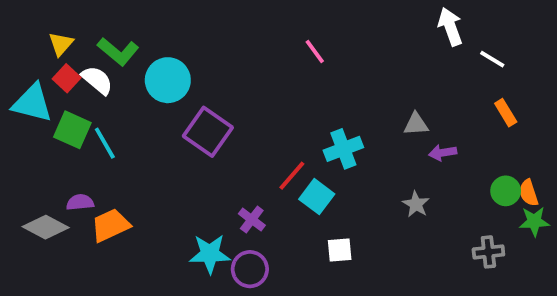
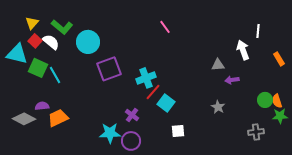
white arrow: (450, 27) -> (243, 50), moved
white line: (492, 59) -> (258, 31), turned 64
orange rectangle: (506, 113) -> (279, 59), moved
purple square: (208, 132) -> (109, 69), turned 35
cyan cross: (343, 149) -> (146, 78), moved

